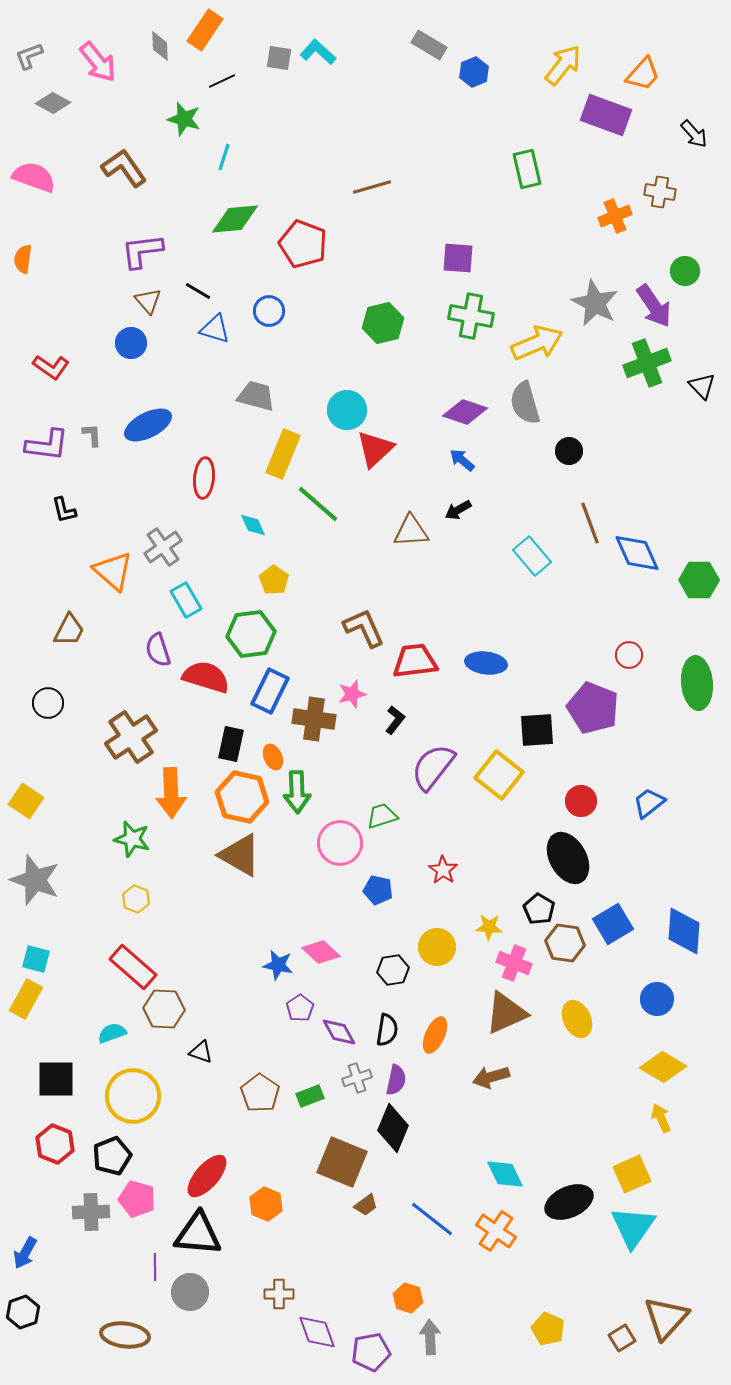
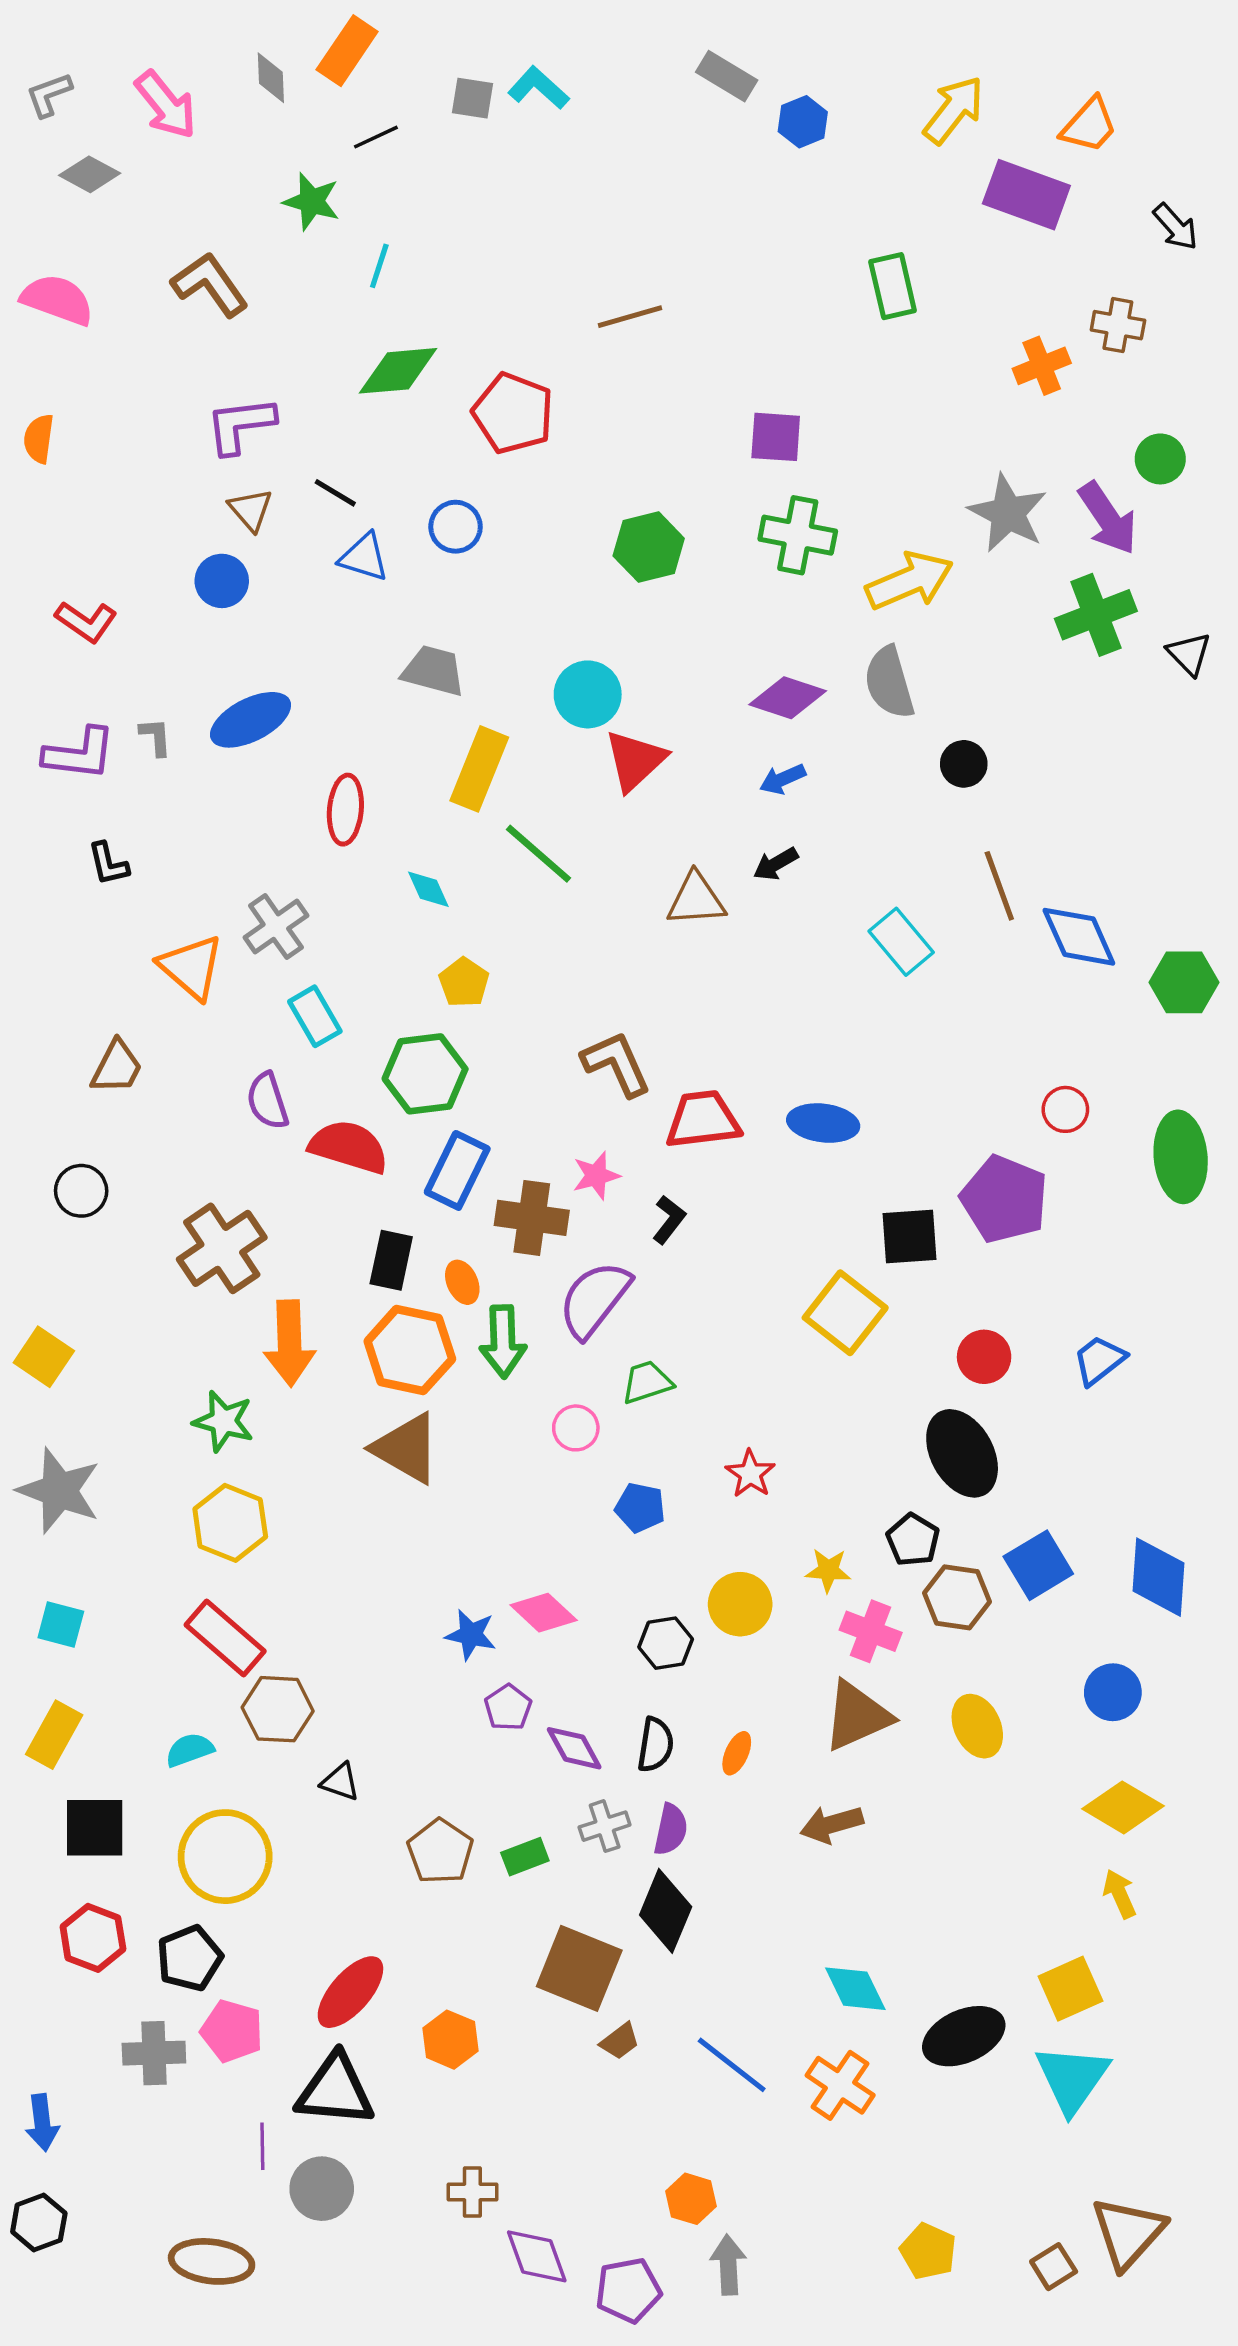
blue arrow: (462, 460) -> (782, 779), turned -64
purple semicircle: (433, 767) -> (594, 1299), moved
pink circle: (340, 843) -> (576, 1428), size x0.6
yellow hexagon: (136, 899) -> (230, 1523), size x1.6
yellow rectangle: (26, 999) -> (54, 1735), moved
orange ellipse: (435, 1035) -> (737, 1753), size x0.7
blue arrow: (25, 1253) -> (42, 2123), turned -36

